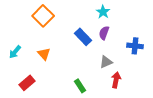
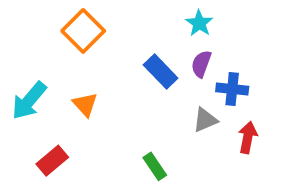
blue cross: (135, 46) -> (232, 89), moved
cyan arrow: (15, 52) -> (29, 101), size x1.5
red arrow: (116, 80) -> (248, 137), moved

